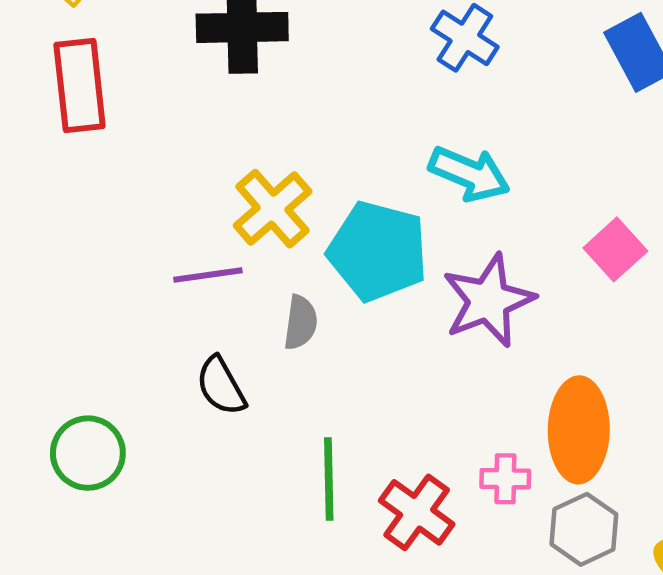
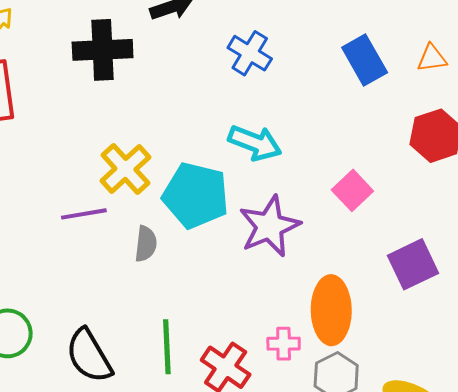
black semicircle: (221, 386) -> (89, 356), moved, size x1.4

